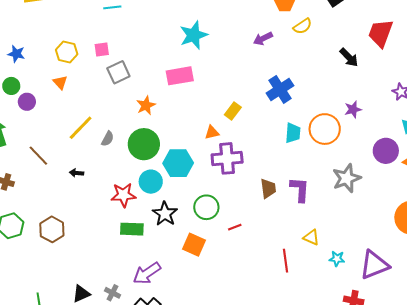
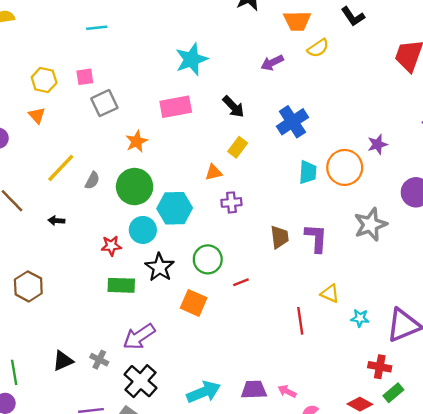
black arrow: (349, 57) -> (233, 107), moved
purple cross: (227, 158) -> (231, 202), size x0.6
red star: (123, 195) -> (111, 246), size x0.7

